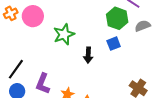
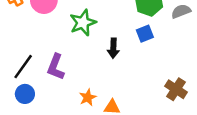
purple L-shape: (43, 84) -> (56, 67), moved

